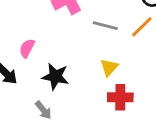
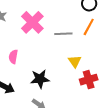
pink semicircle: (27, 48) -> (13, 57), moved

